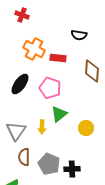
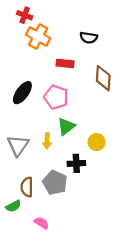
orange cross: (34, 49) -> (38, 37), moved
brown semicircle: (24, 157) -> (27, 187), moved
black cross: (72, 169) -> (76, 163), moved

